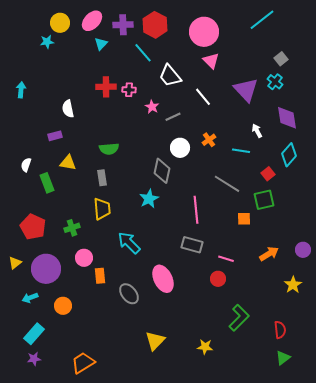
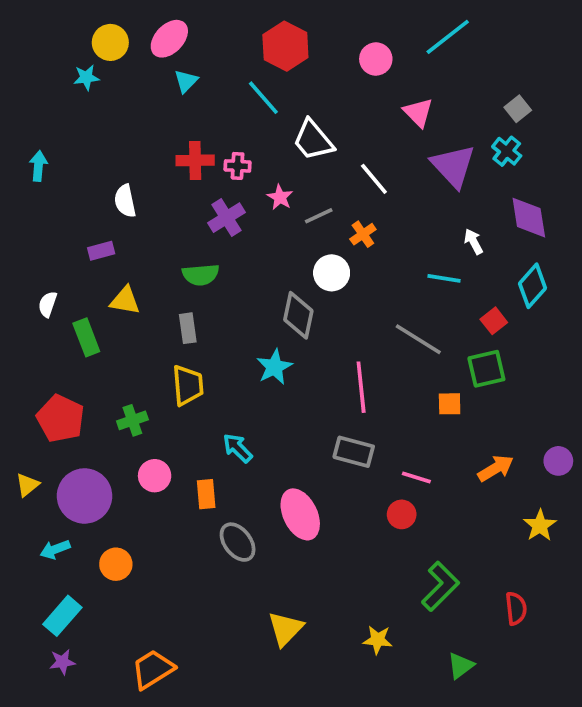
cyan line: (262, 20) -> (448, 37), moved
purple cross: (123, 25) -> (226, 218), moved, turned -30
pink circle: (204, 32) -> (376, 59), size x0.6
pink triangle: (211, 61) -> (418, 112), moved
orange cross: (209, 140) -> (363, 234), moved
cyan arrow: (129, 243) -> (238, 448), size x0.7
orange rectangle: (100, 276) -> (206, 494), moved
green triangle: (283, 358) -> (461, 666), moved

